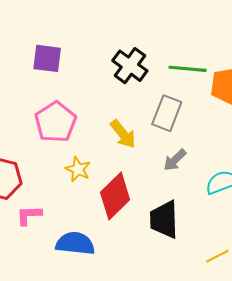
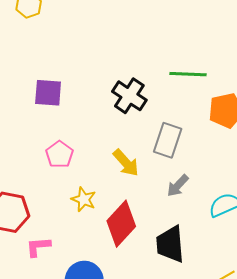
green line: (188, 69) -> (188, 74), moved
pink pentagon: (55, 122) -> (59, 154), size x0.7

